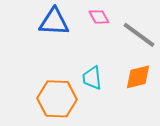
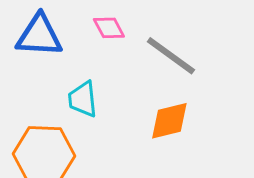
cyan trapezoid: (92, 78) -> (83, 99), moved

